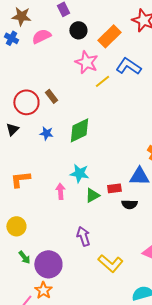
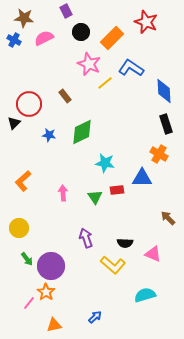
brown rectangle: (51, 96) -> (65, 96), moved
black triangle: (12, 129) -> (14, 123), moved
cyan star: (79, 173) -> (105, 163), moved
orange L-shape: (20, 179) -> (23, 181), turned -35
green triangle: (92, 195) -> (95, 197), turned -35
black semicircle: (129, 204) -> (125, 243), moved

